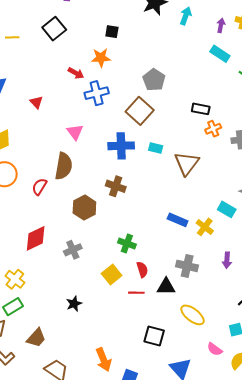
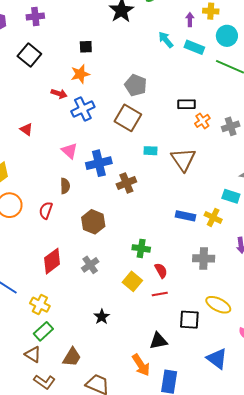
cyan arrow: (186, 16) -> (166, 40), moved, turned -48
blue cross: (121, 146) -> (99, 163), moved
brown semicircle: (64, 166) -> (65, 186), size x0.6
brown cross: (116, 186) -> (126, 183), moved, turned -30
black triangle: (166, 287) -> (158, 341), moved
black square: (154, 336) -> (189, 320), moved

